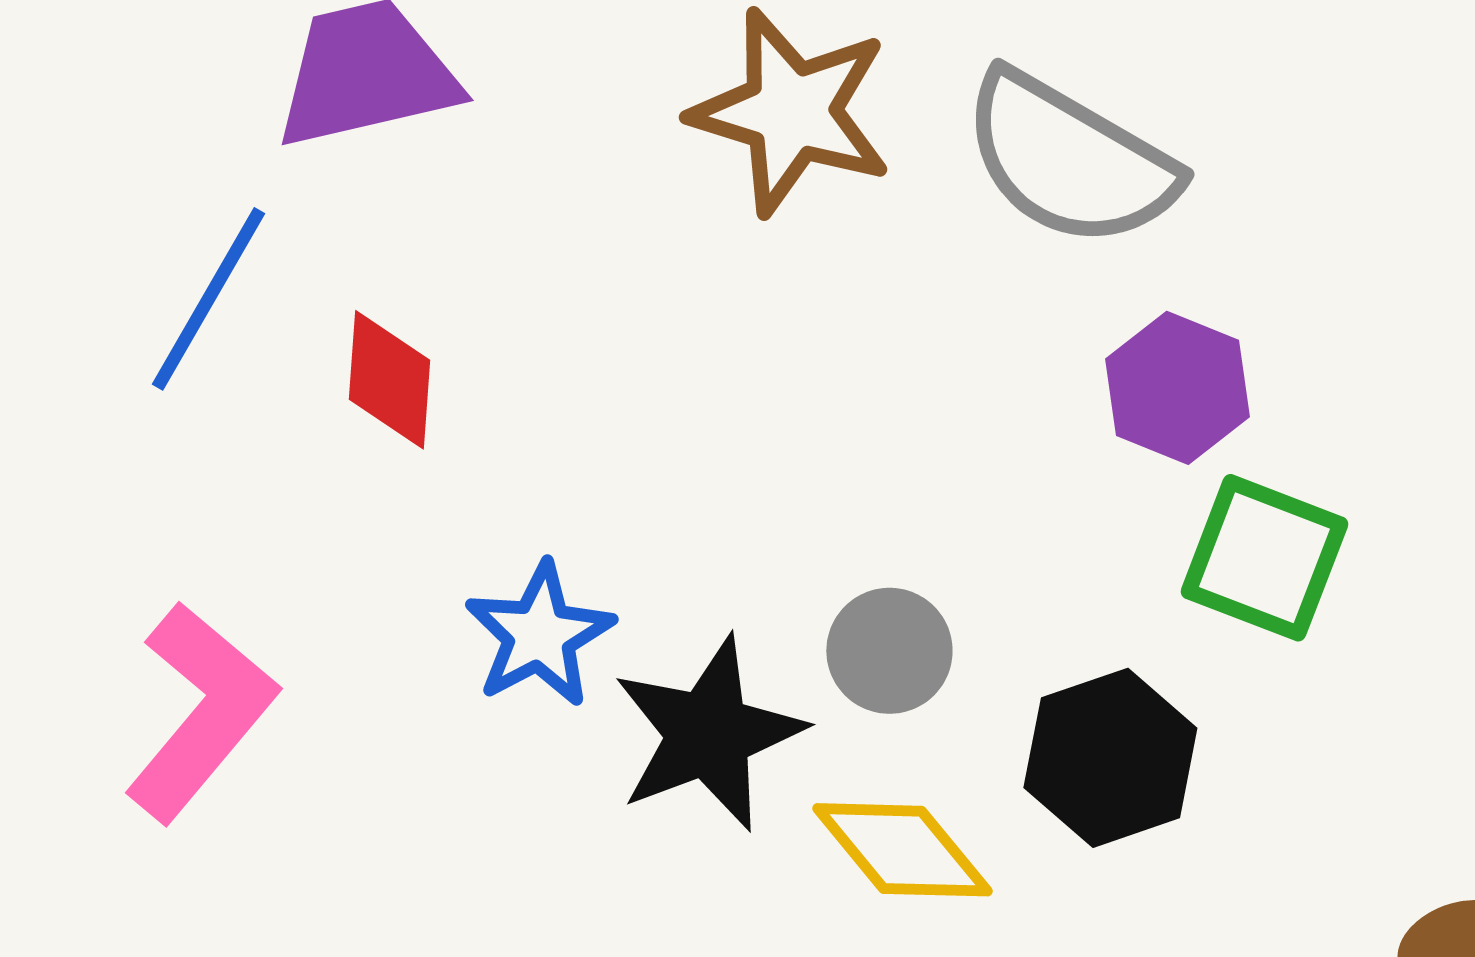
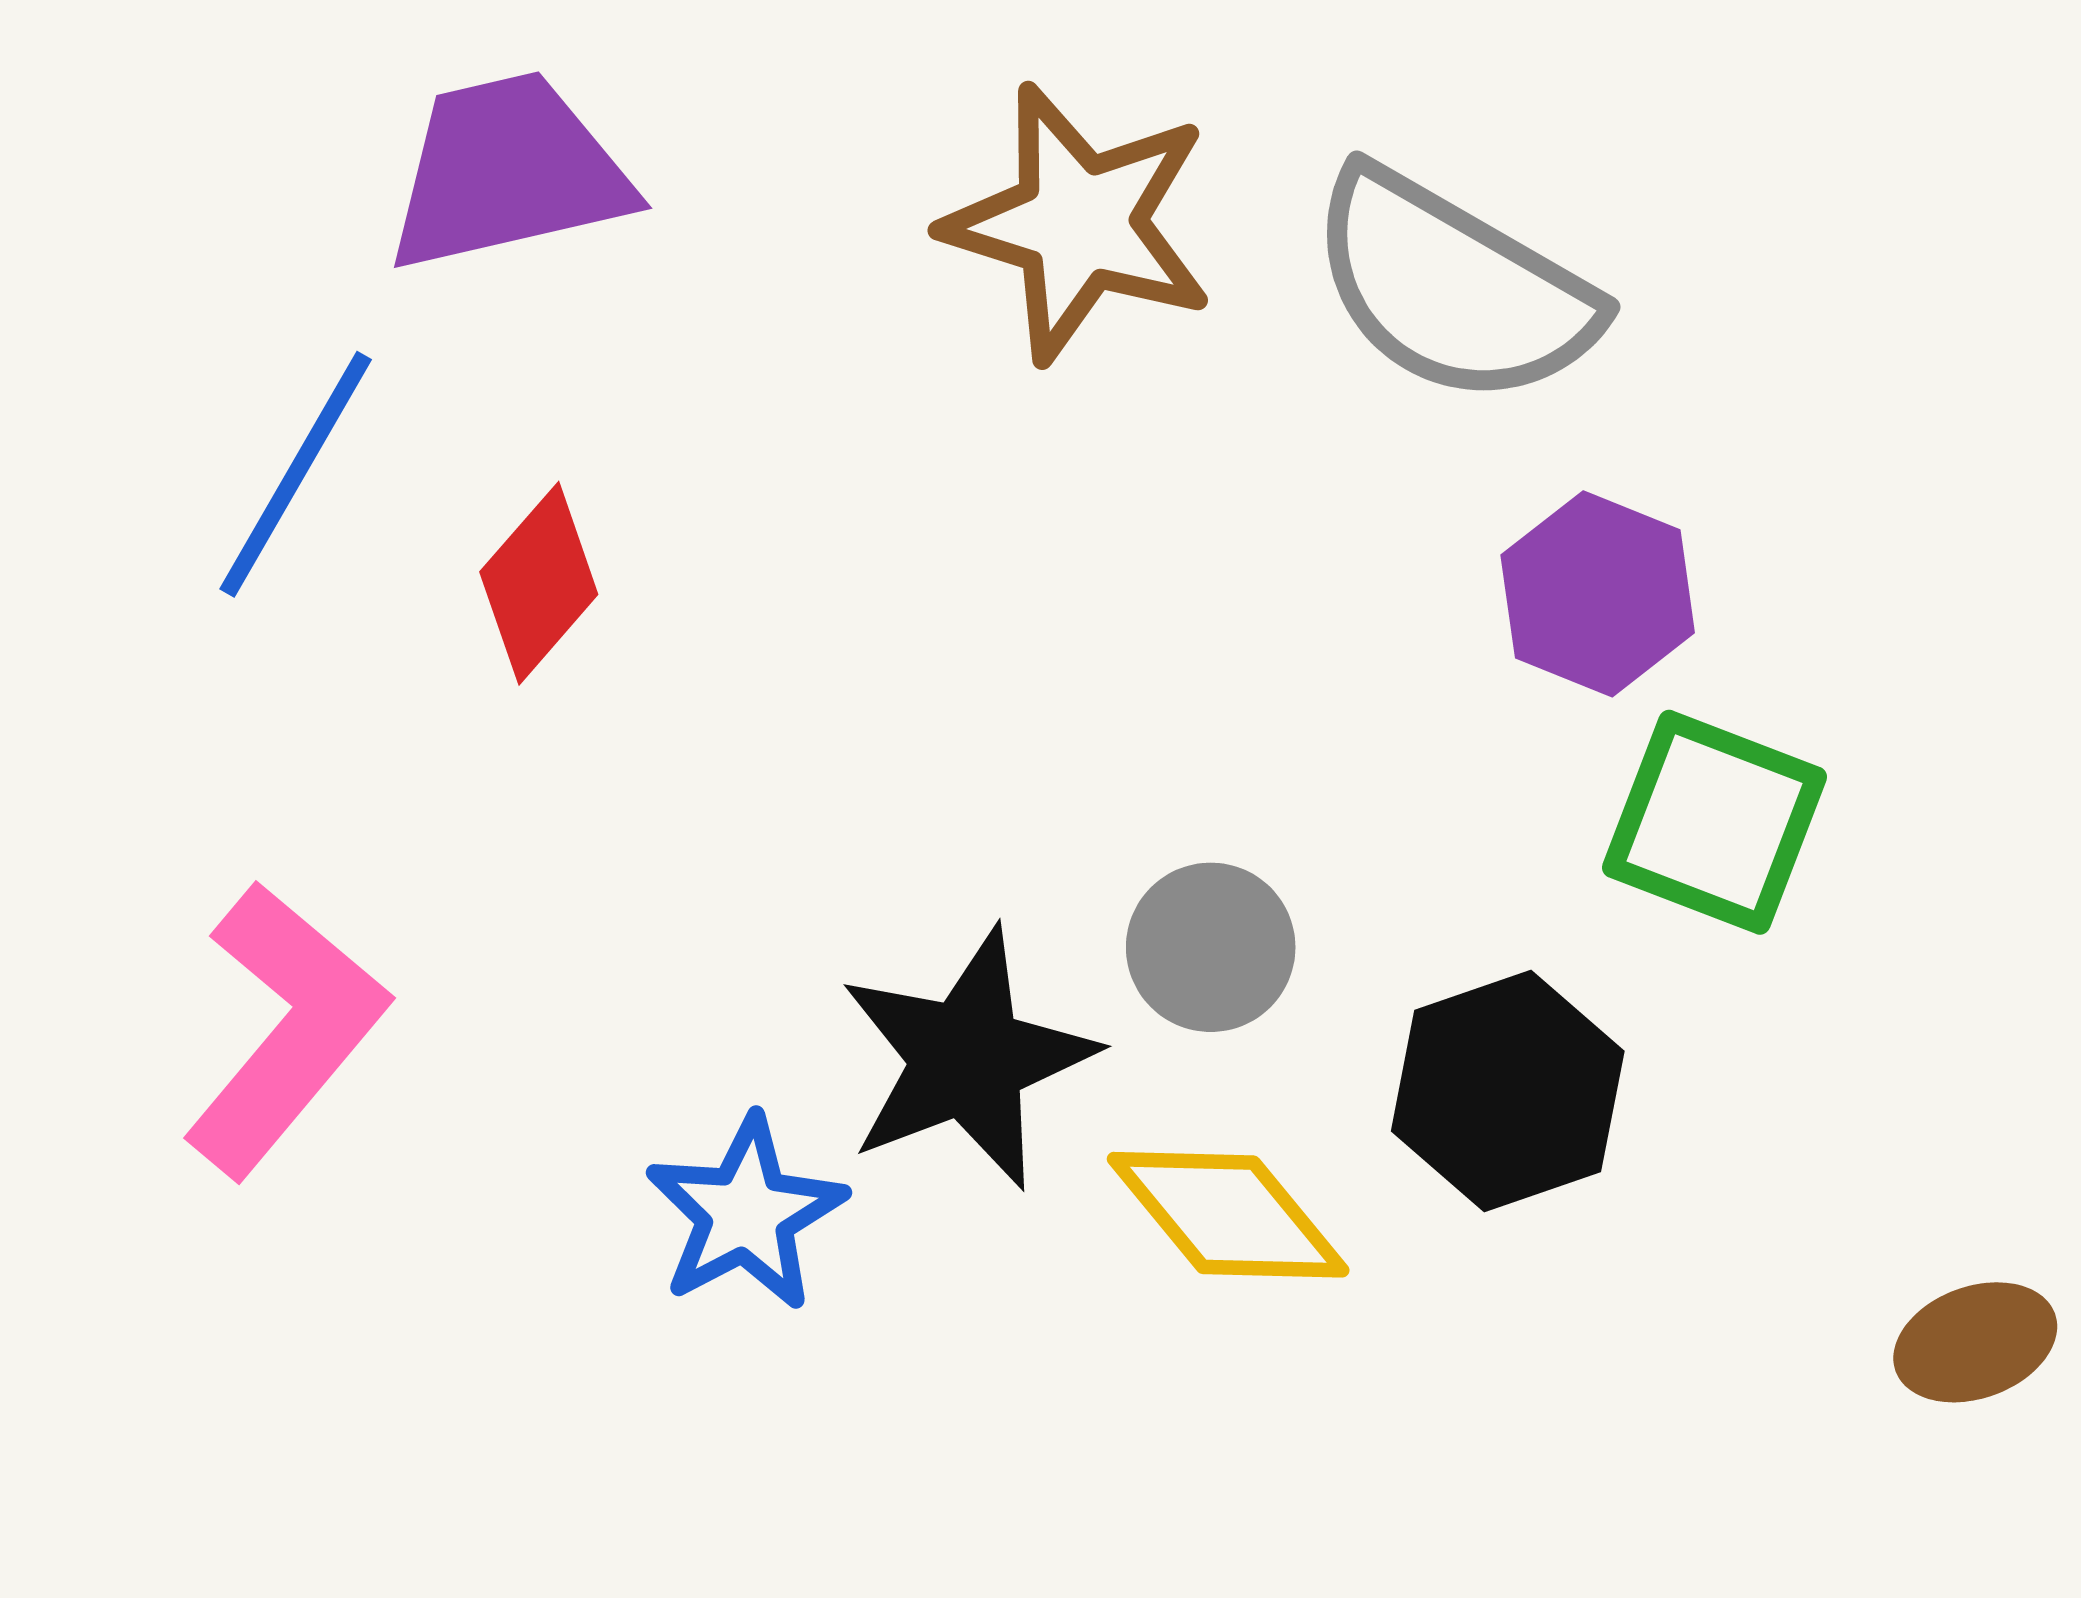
red diamond: (389, 380) -> (539, 583), turned 37
blue star: (539, 635) -> (746, 1213), moved

